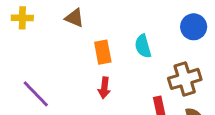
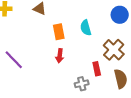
brown cross: (185, 79) -> (114, 50), turned -30

